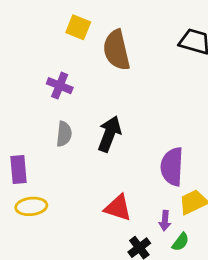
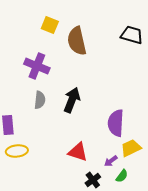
purple cross: (60, 86) -> (37, 66), size x1.4
purple arrow: (165, 221) -> (111, 161), turned 48

